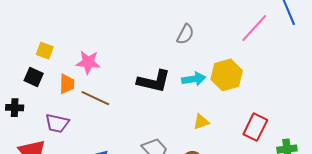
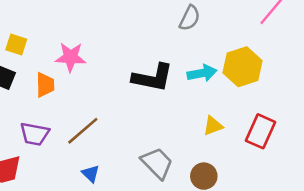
brown line: (95, 98) -> (83, 131), moved, turned -64
red rectangle: (255, 127) -> (260, 131), moved

